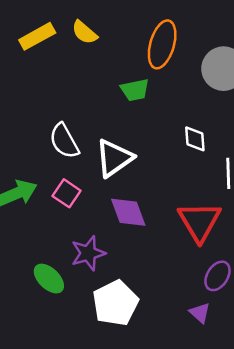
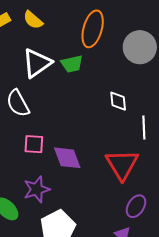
white triangle: (114, 158) -> (37, 63), moved
pink square: (67, 193) -> (34, 144), moved, turned -30

